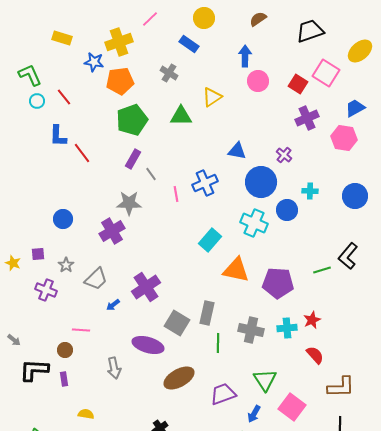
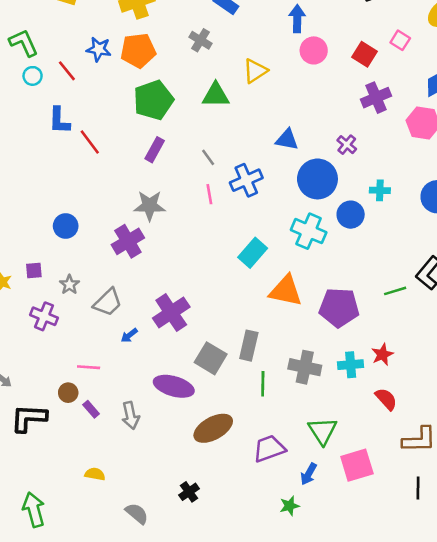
blue star: (94, 62) -> (99, 49), moved
pink square: (326, 73) -> (400, 40), size x0.6
gray line: (151, 174) -> (208, 157), moved
purple rectangle: (64, 379) -> (91, 409), moved, turned -32
pink square: (292, 407) -> (357, 465), turned 36

